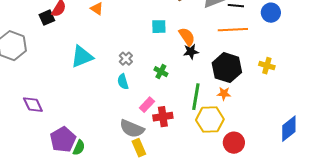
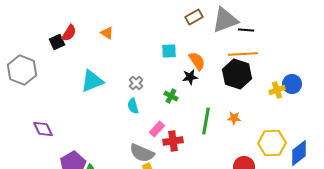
blue circle: (271, 13) -> (292, 84), moved
black star: (191, 52) -> (190, 77), moved
yellow cross: (267, 66) -> (277, 90), turned -35
black hexagon: (227, 68) -> (237, 74), moved
yellow hexagon: (210, 120) -> (272, 143), moved

